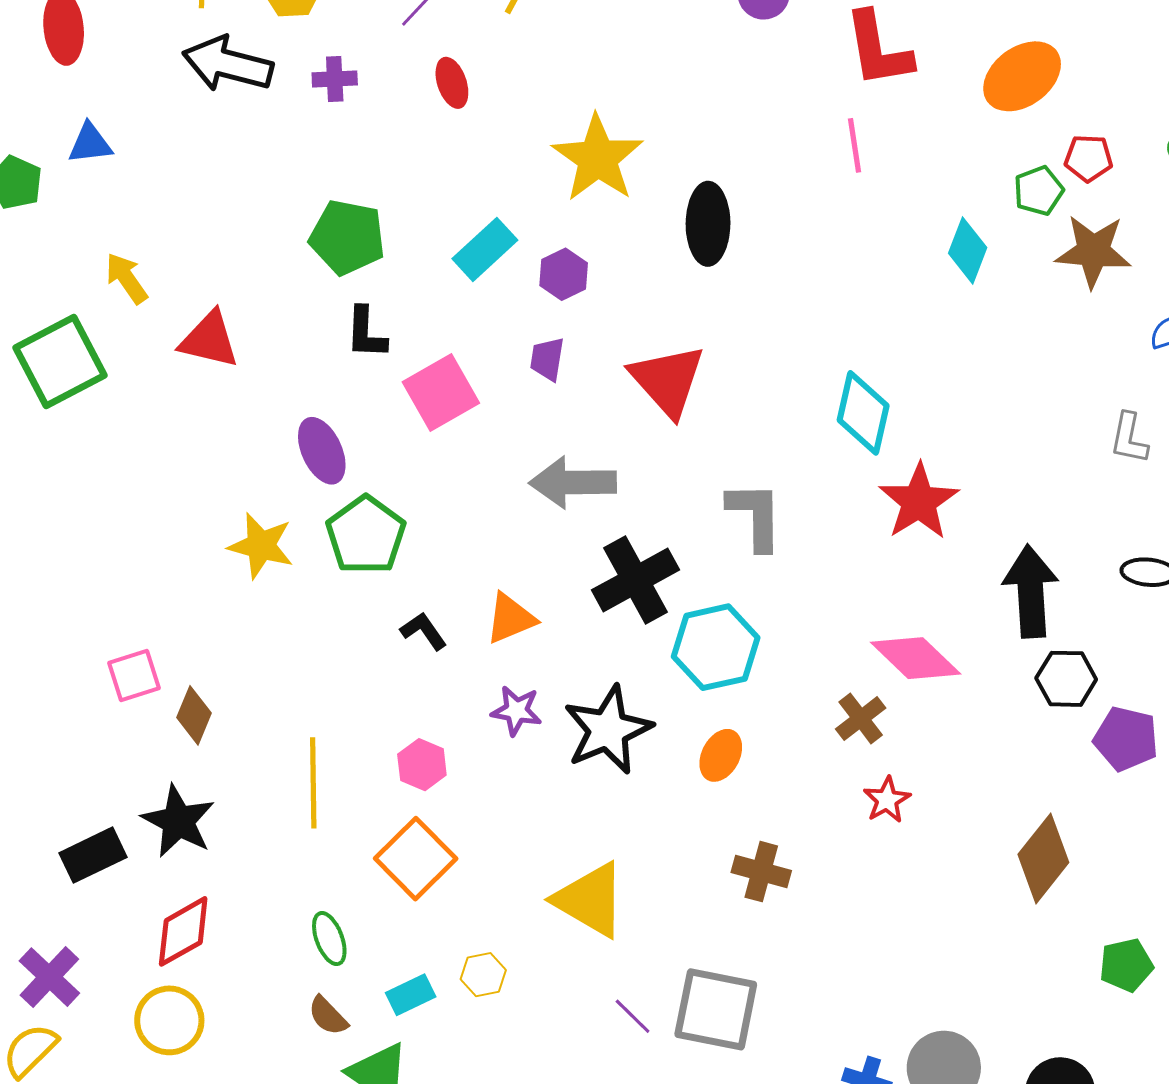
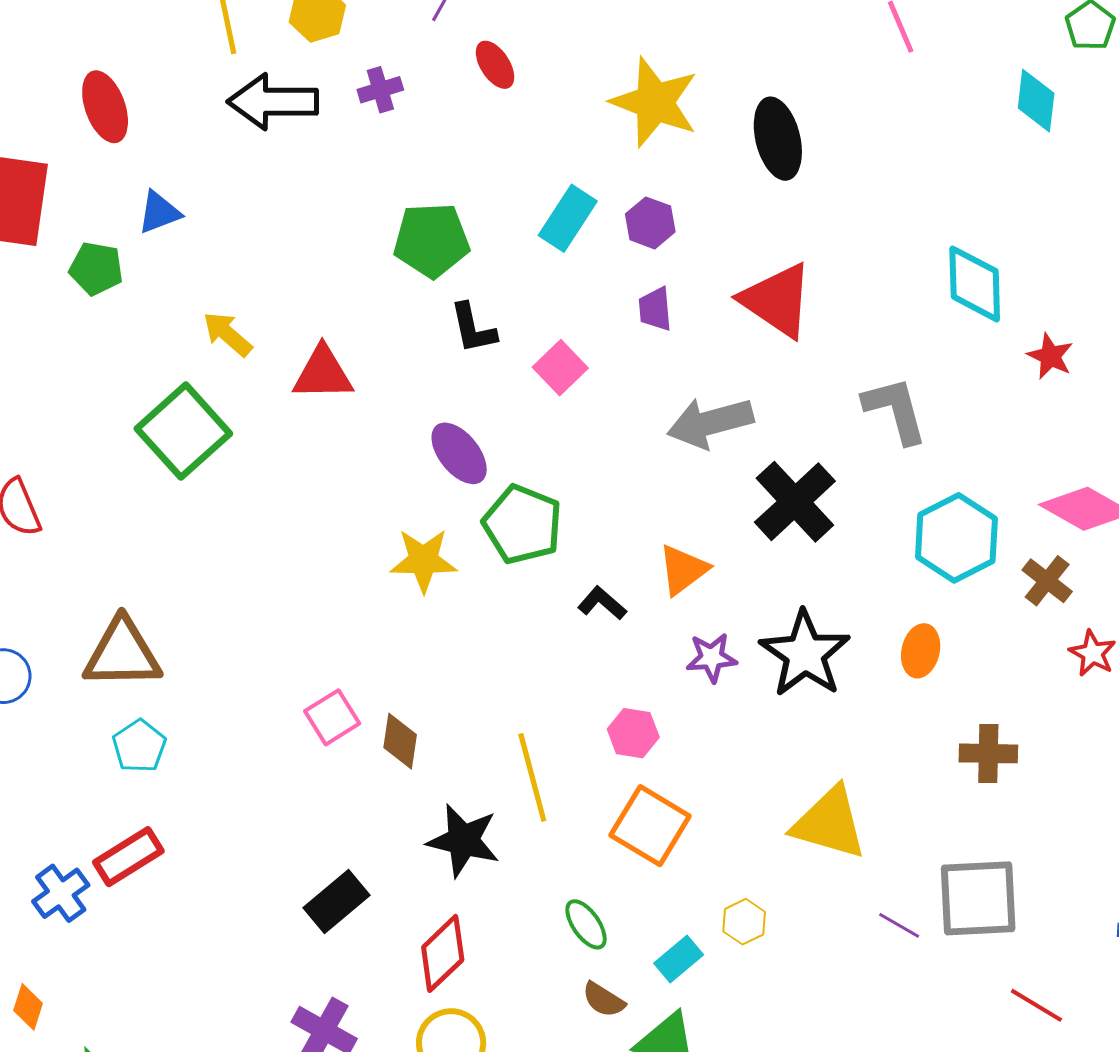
pink square: (441, 392) -> (560, 368), size x0.7
red star: (919, 502) -> (1050, 356), size x0.6
cyan hexagon: (716, 647) -> (956, 538), moved
black star: (178, 821) -> (463, 840), moved

